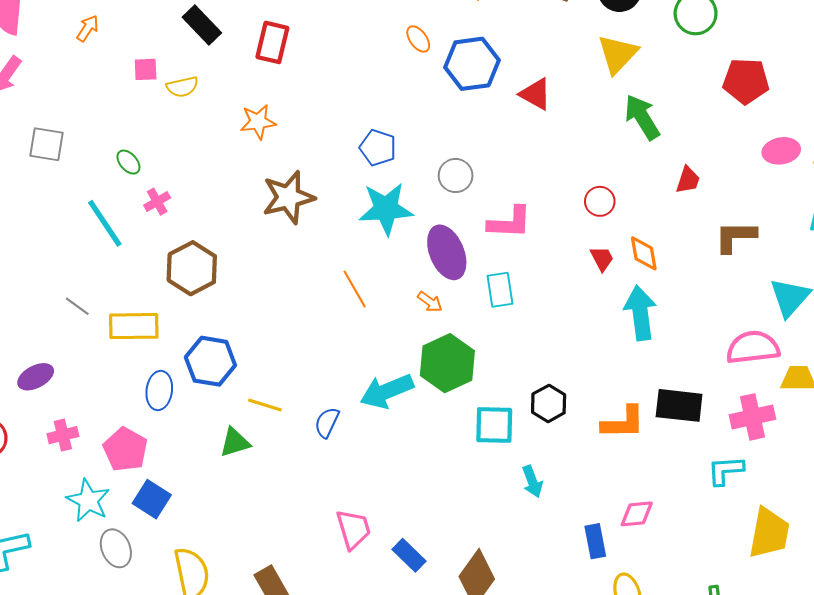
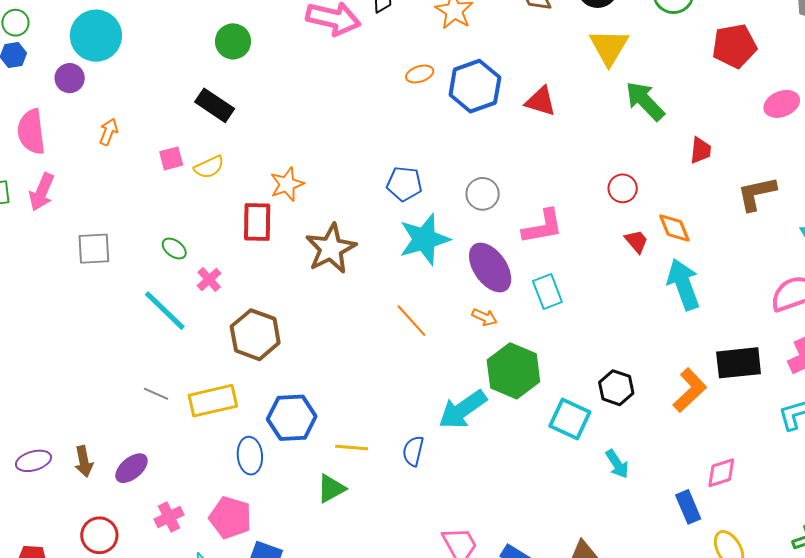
orange ellipse: (418, 39) -> (420, 74), turned -60
red rectangle: (272, 42) -> (257, 222), moved
orange L-shape: (623, 423) -> (690, 390), turned -30
cyan square: (494, 425) -> (570, 419), turned 36

